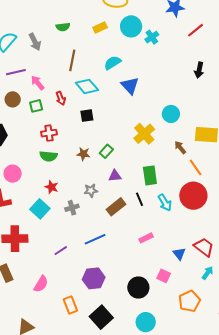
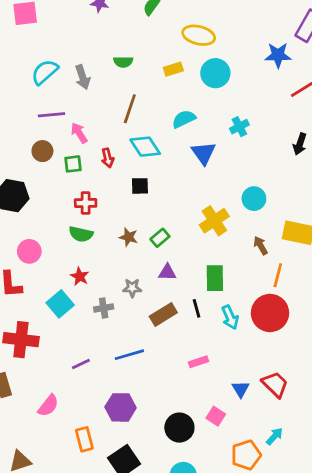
cyan cross: (152, 37) -> (239, 127), moved
orange line: (196, 167) -> (278, 275), turned 42
cyan arrow: (208, 273) -> (275, 436), moved

